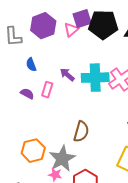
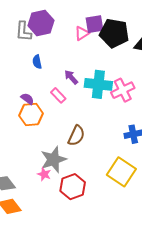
purple hexagon: (43, 26) -> (41, 23), moved
pink rectangle: (47, 90) -> (58, 95), moved, turned -70
purple semicircle: (27, 94) -> (27, 99), moved
orange hexagon: (33, 151) -> (31, 115), moved

